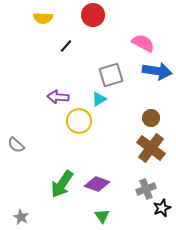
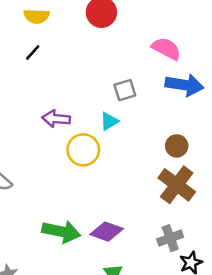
black line: (66, 46) -> (33, 53), moved
gray square: (111, 75) -> (125, 90), size x0.7
green arrow: (62, 184) -> (61, 232), turned -112

